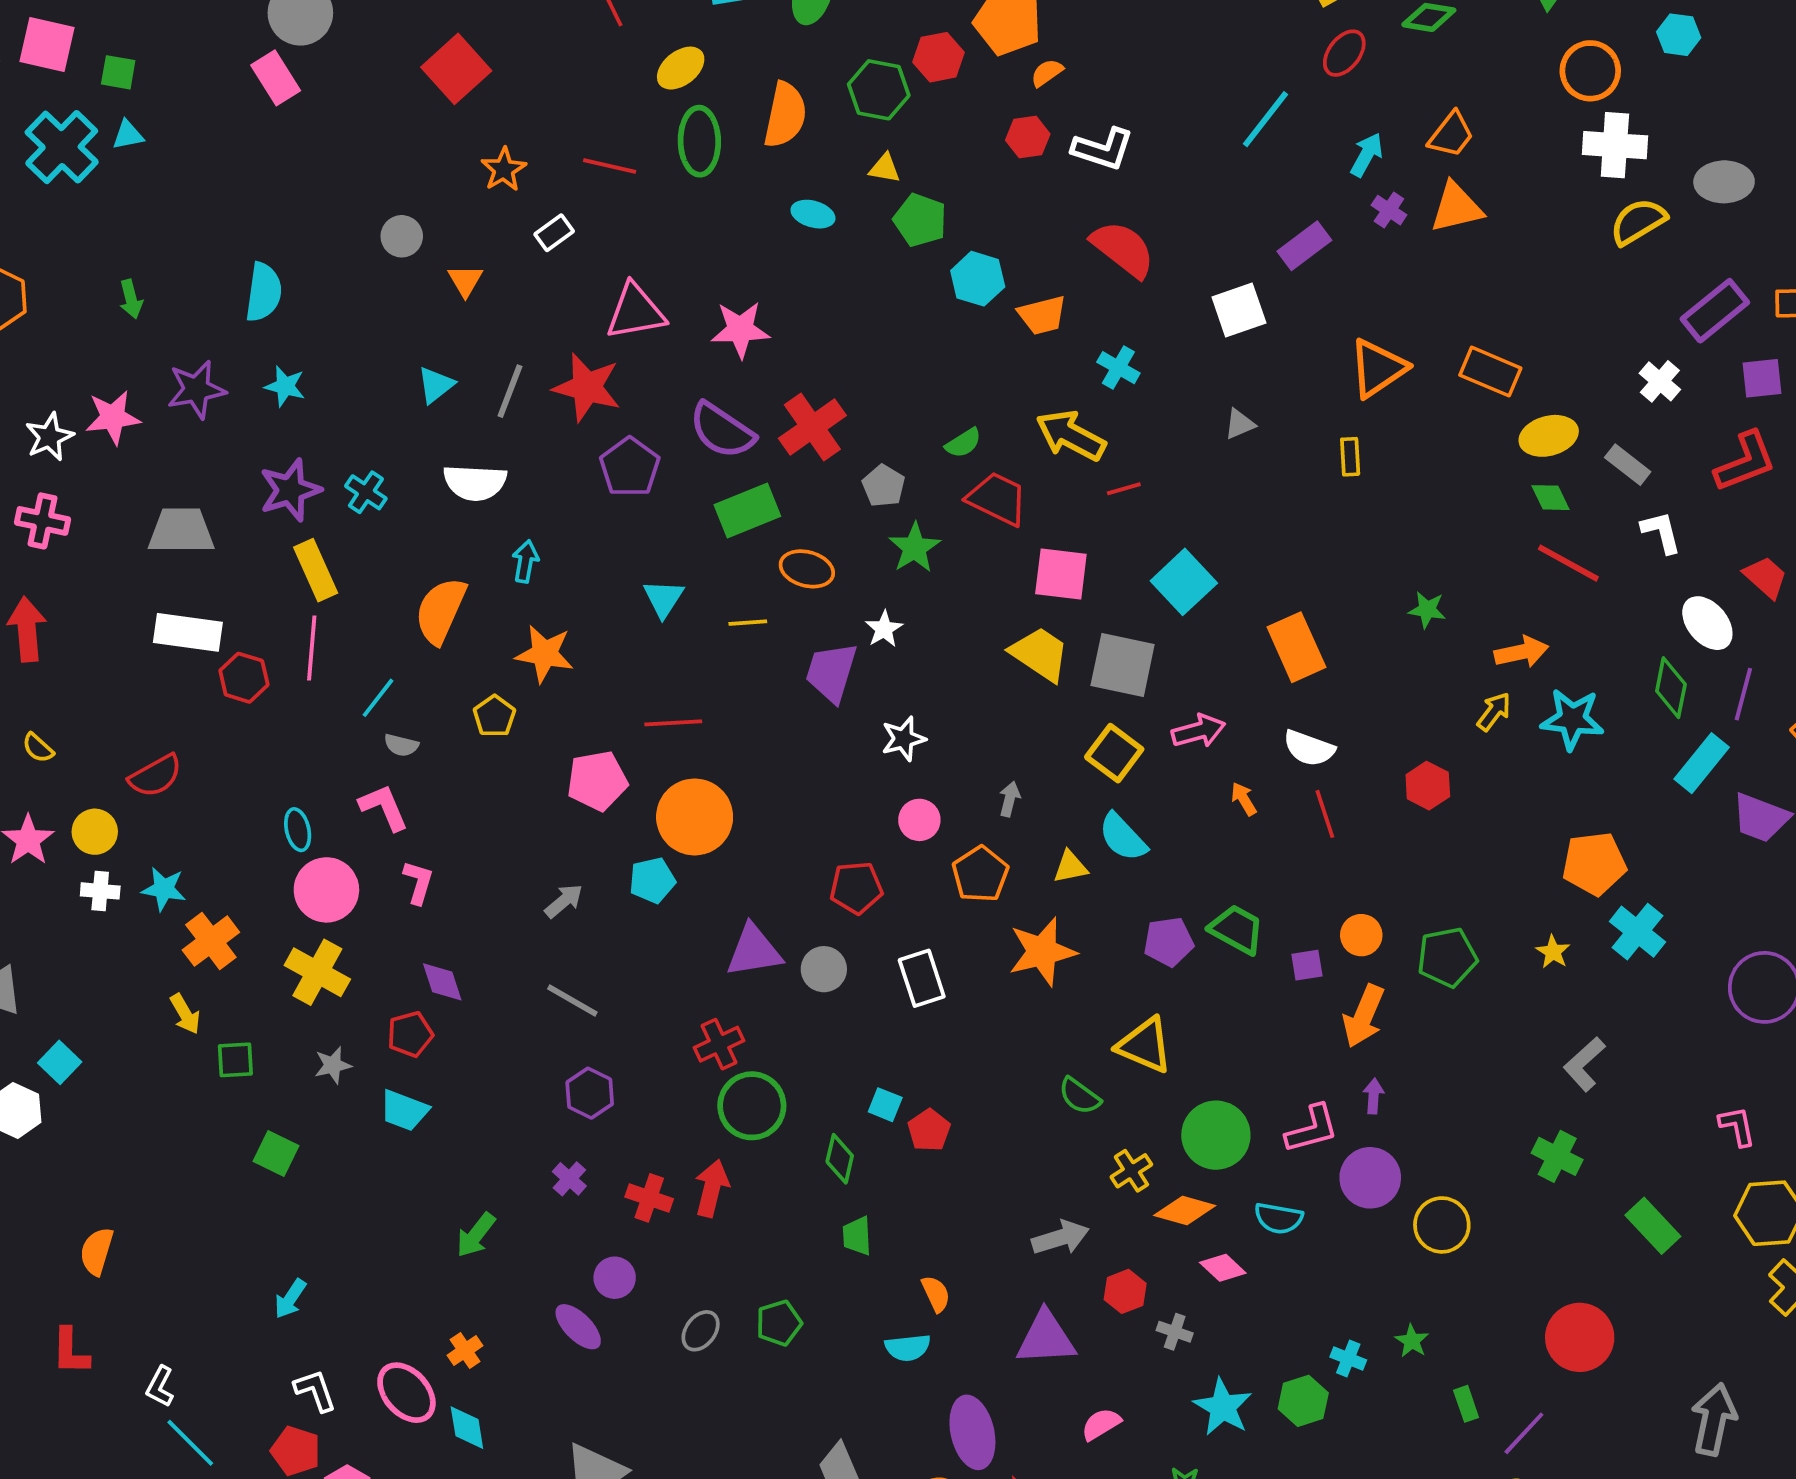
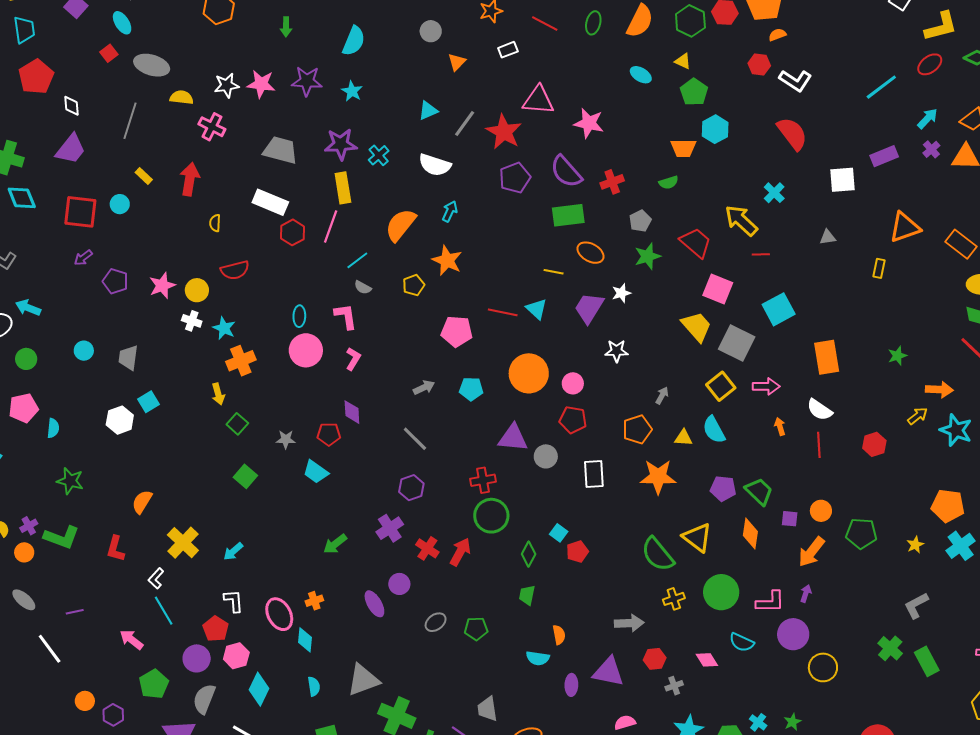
green ellipse: (699, 141) -> (593, 23), size x0.7
orange trapezoid: (1042, 315) -> (683, 148), moved
red cross: (812, 427) -> (612, 182), size x0.7
green semicircle: (963, 443) -> (669, 182), moved
cyan triangle: (663, 598) -> (536, 309), moved, turned -35
green star: (1427, 610) -> (897, 356), turned 30
yellow semicircle: (38, 748) -> (215, 223), moved, turned 36
orange circle: (695, 817) -> (529, 373), moved
pink circle: (919, 820) -> (573, 383), moved
yellow cross: (317, 972) -> (183, 543), moved
green square: (235, 1060) -> (237, 424), turned 30
green semicircle: (1080, 1096) -> (658, 554), size x1.6
purple cross: (569, 1179) -> (390, 528), size x1.5
orange diamond: (1185, 1211) -> (750, 534), moved, turned 68
green rectangle: (1653, 1226) -> (927, 661), moved
gray cross: (1175, 1332) -> (674, 686), turned 36
purple ellipse: (972, 1432) -> (571, 685), moved, size x0.6

